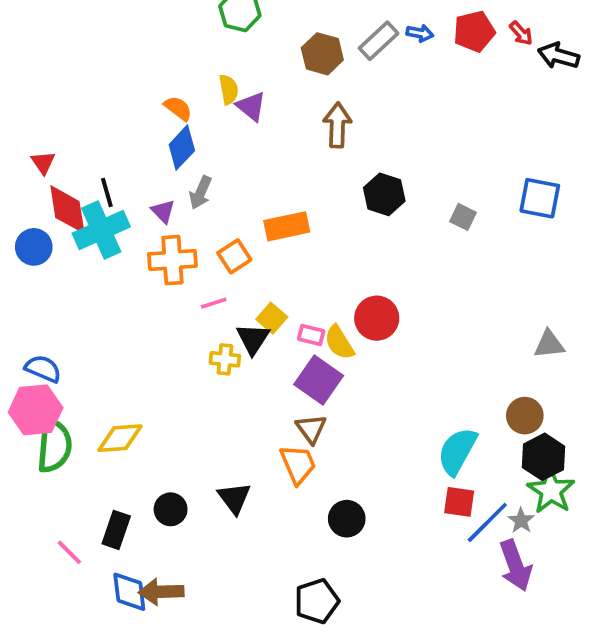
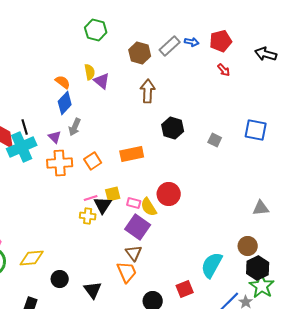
red arrow: (521, 33) -> (224, 70), moved
orange rectangle: (287, 226) -> (132, 154), moved
pink line: (214, 303) -> (91, 198), moved
yellow square: (272, 318) -> (113, 194), turned 35
red square: (459, 502) -> (185, 289), moved, turned -30
black circle: (171, 509) -> (60, 279), moved

